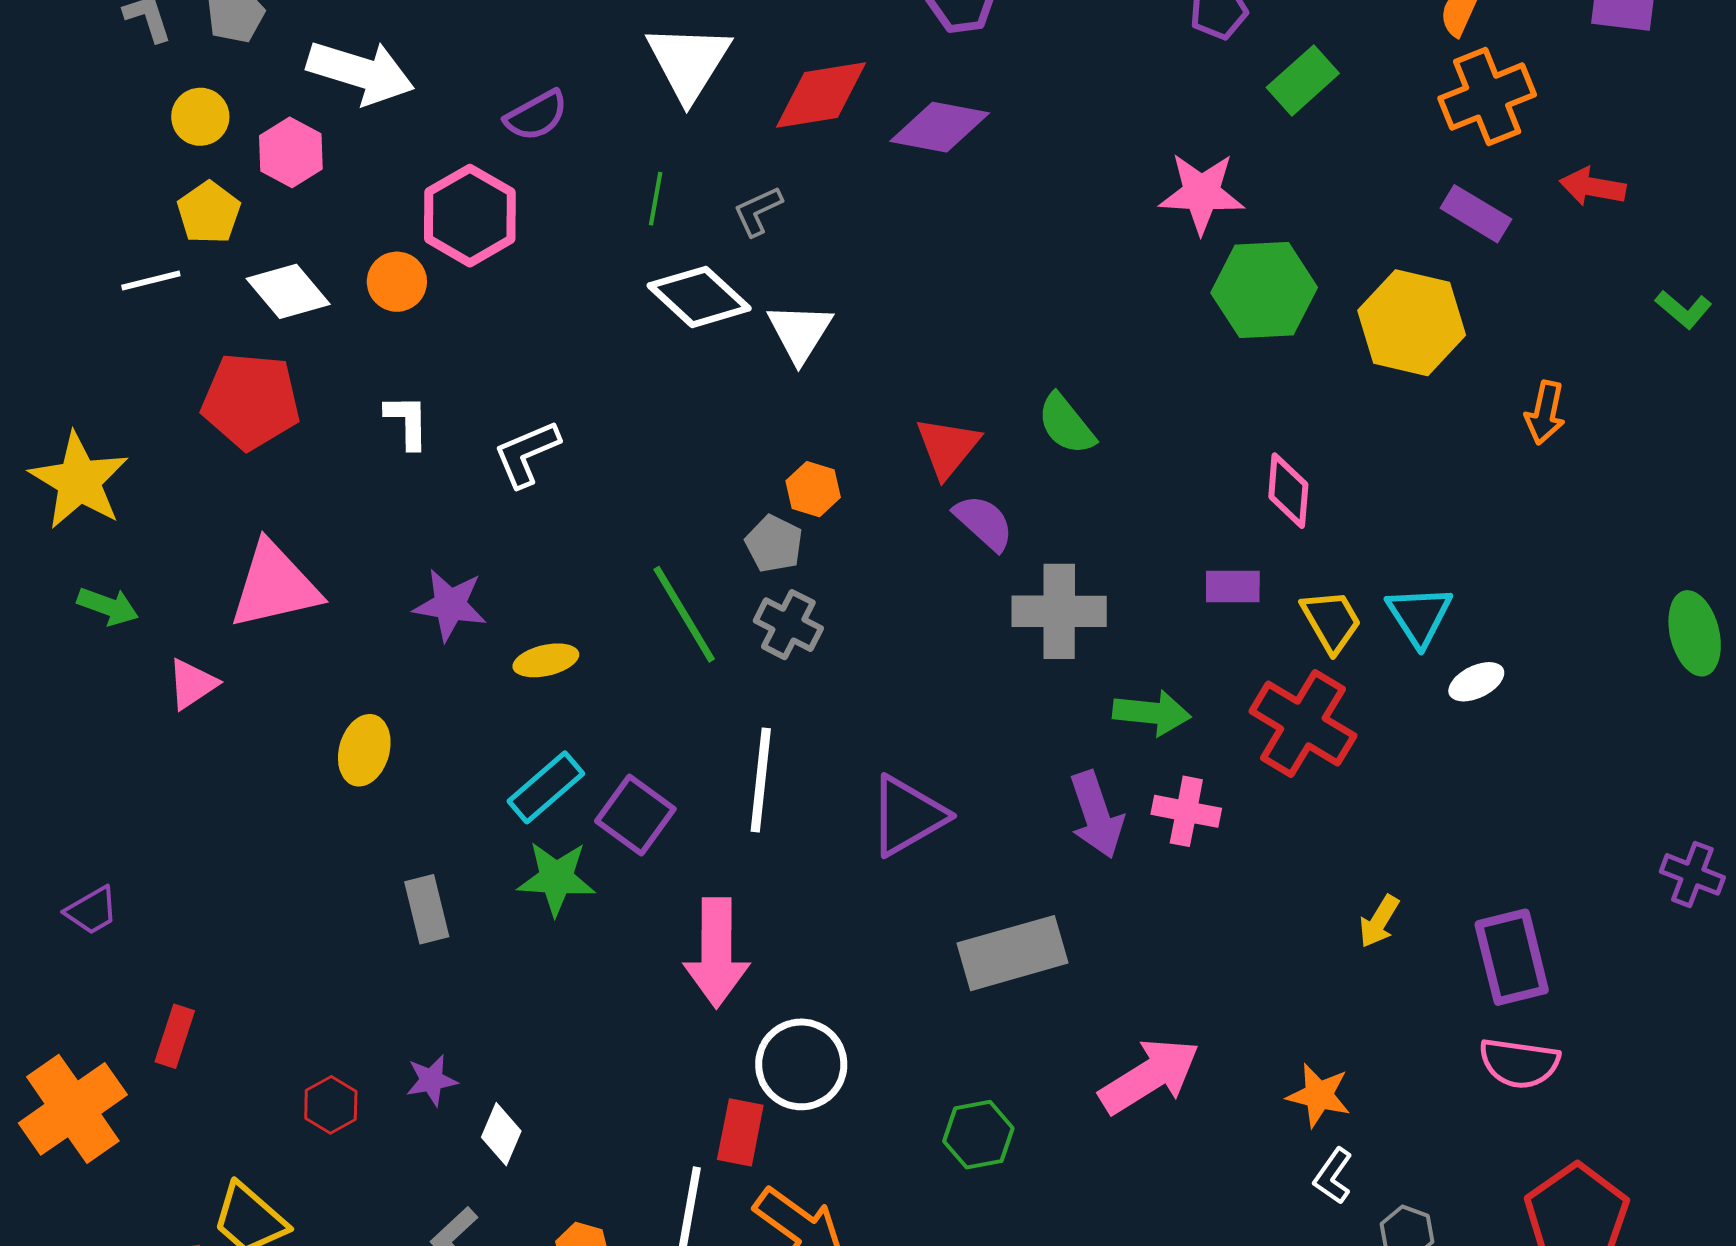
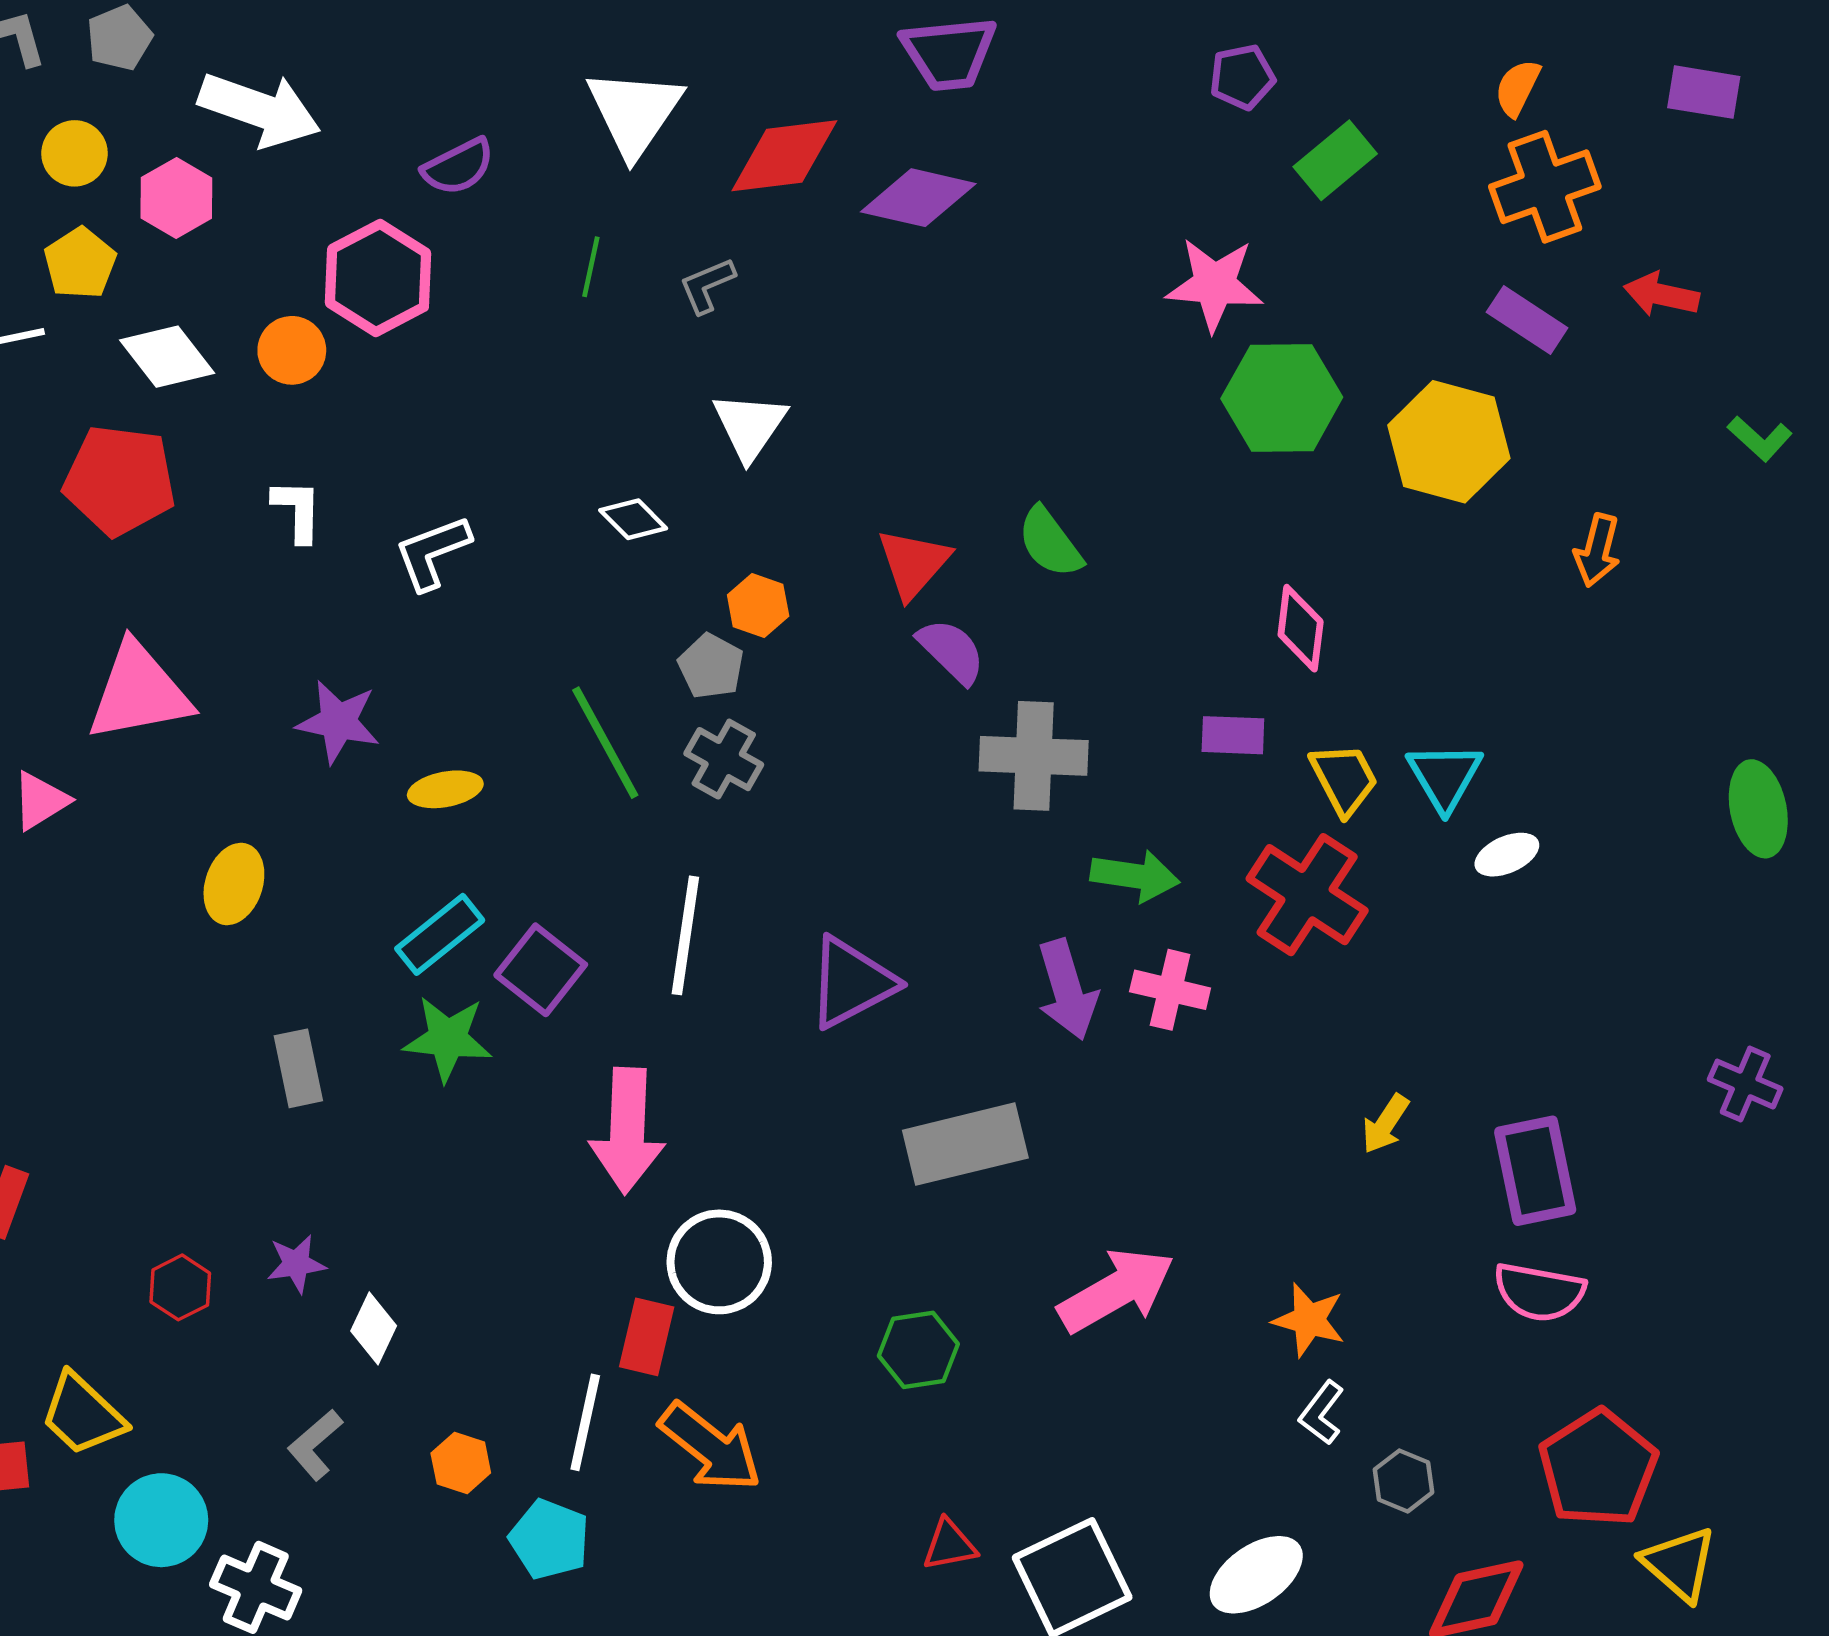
white diamond: (699, 297) -> (633, 519), moved, size x0.6

